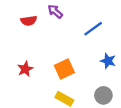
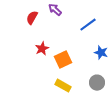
red semicircle: (29, 21) -> (32, 18), turned 128
red star: (25, 69) -> (42, 49), moved

